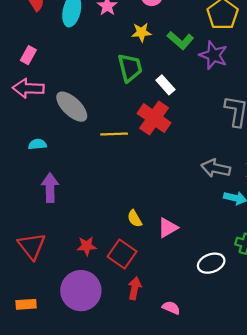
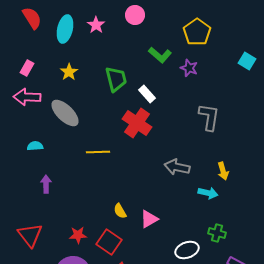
yellow star: (141, 32) -> (69, 72), moved, turned -30
purple star: (213, 55) -> (189, 68), size x0.7
yellow line: (114, 134) -> (98, 152), moved
gray arrow: (216, 168) -> (177, 167), moved
purple arrow: (50, 188) -> (46, 184), size x0.7

